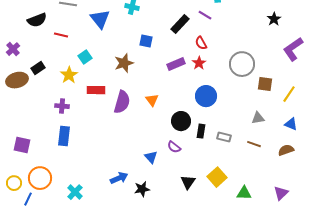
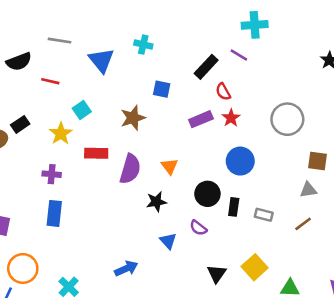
red semicircle: (201, 43) -> (223, 92), moved
brown square: (265, 84) -> (317, 161), moved
brown line: (254, 144) -> (303, 224), turned -56
black star: (142, 189) -> (156, 202), moved

